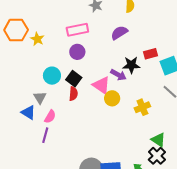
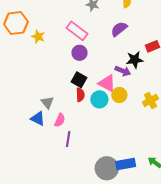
orange hexagon: (16, 30) -> (16, 23), moved
pink rectangle: (77, 30) -> (77, 31), turned 55
yellow star: (37, 39) -> (38, 37), moved
cyan circle: (52, 76) -> (99, 99), moved
purple line: (45, 135) -> (68, 139), moved

